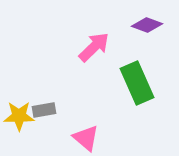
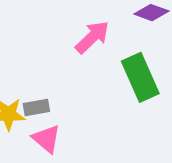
pink triangle: (86, 138) -> (46, 139), moved

